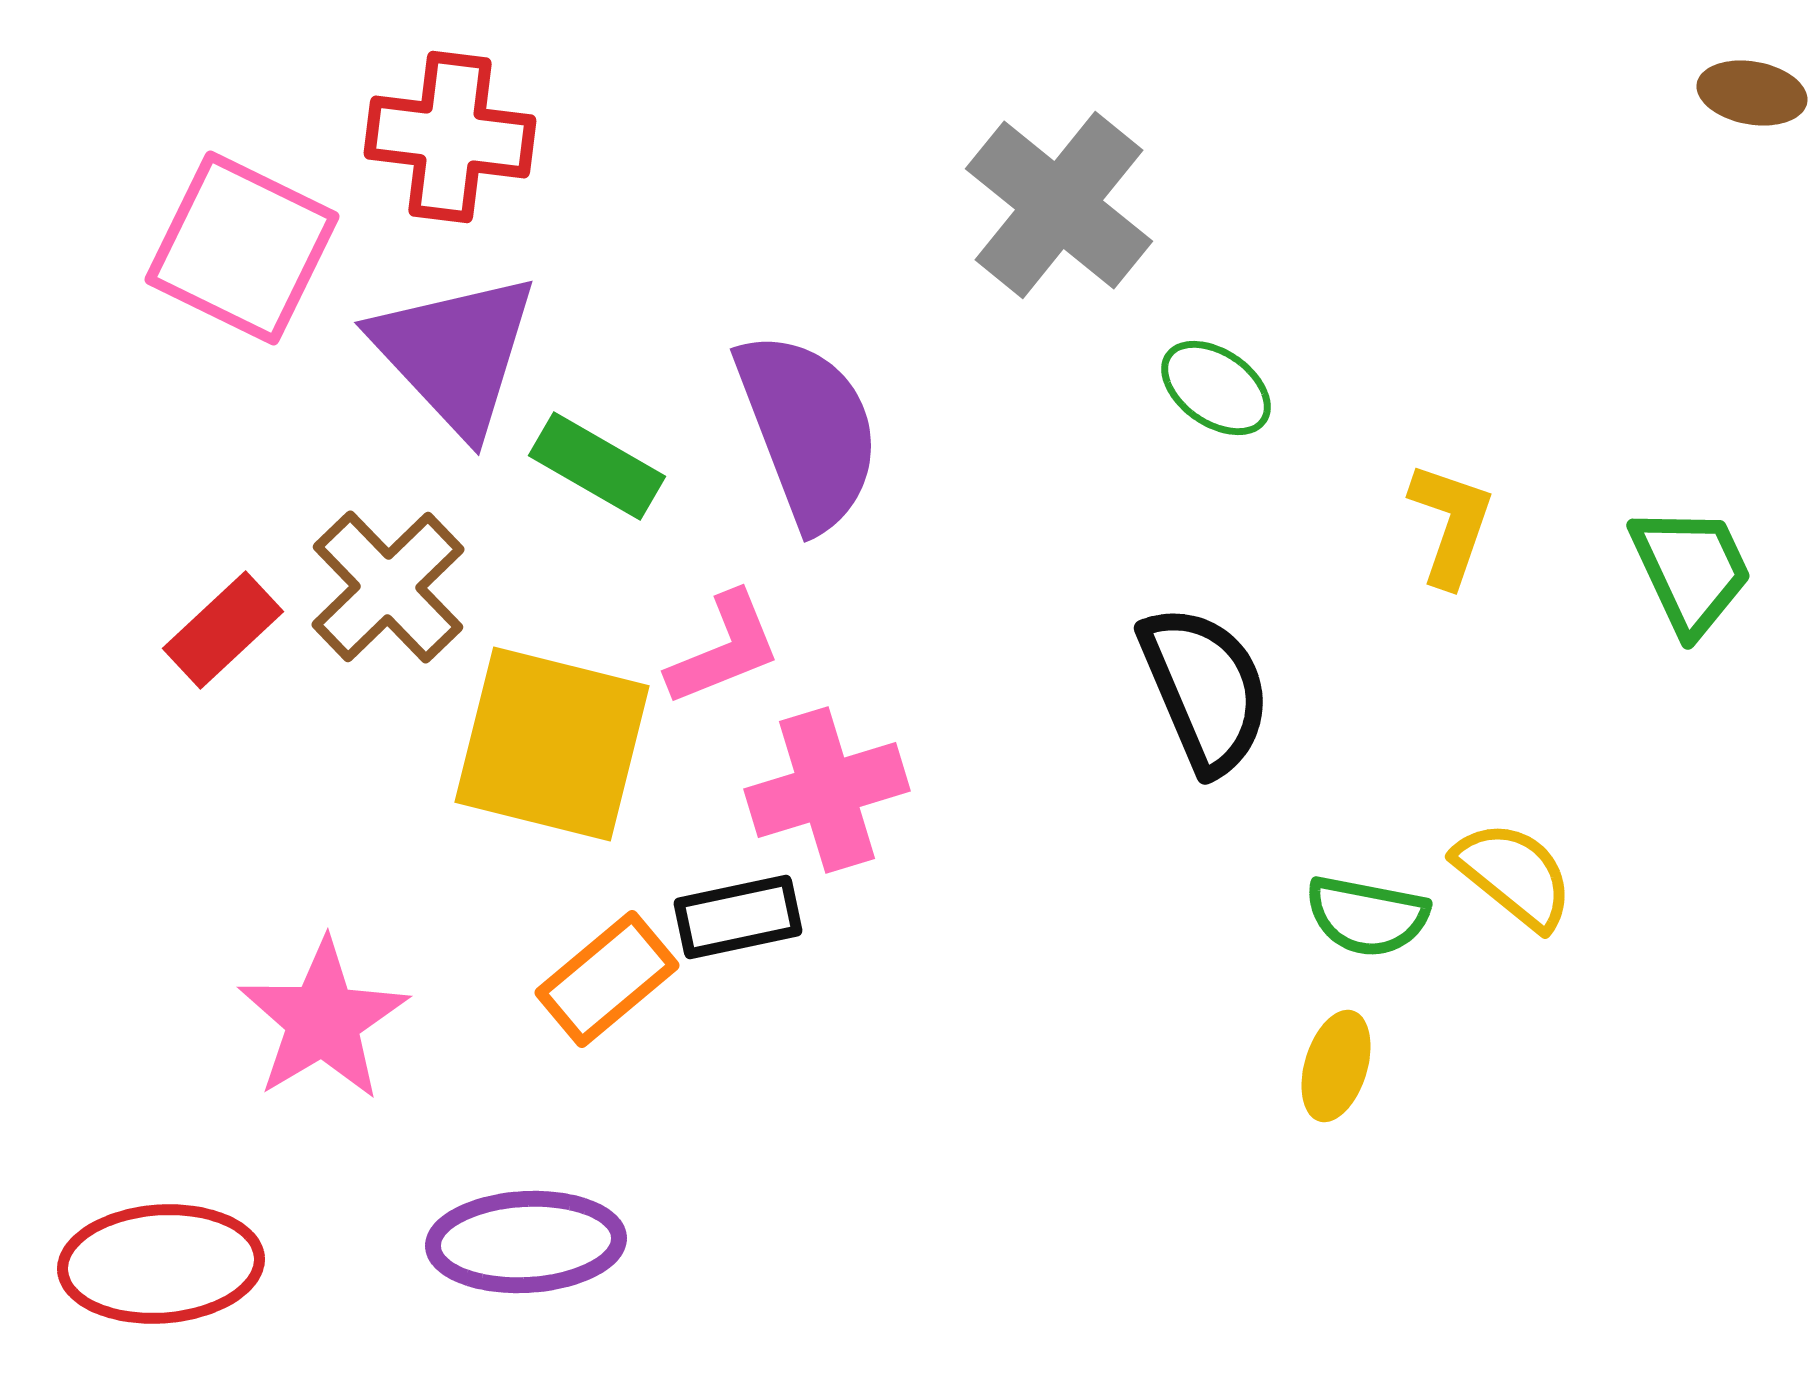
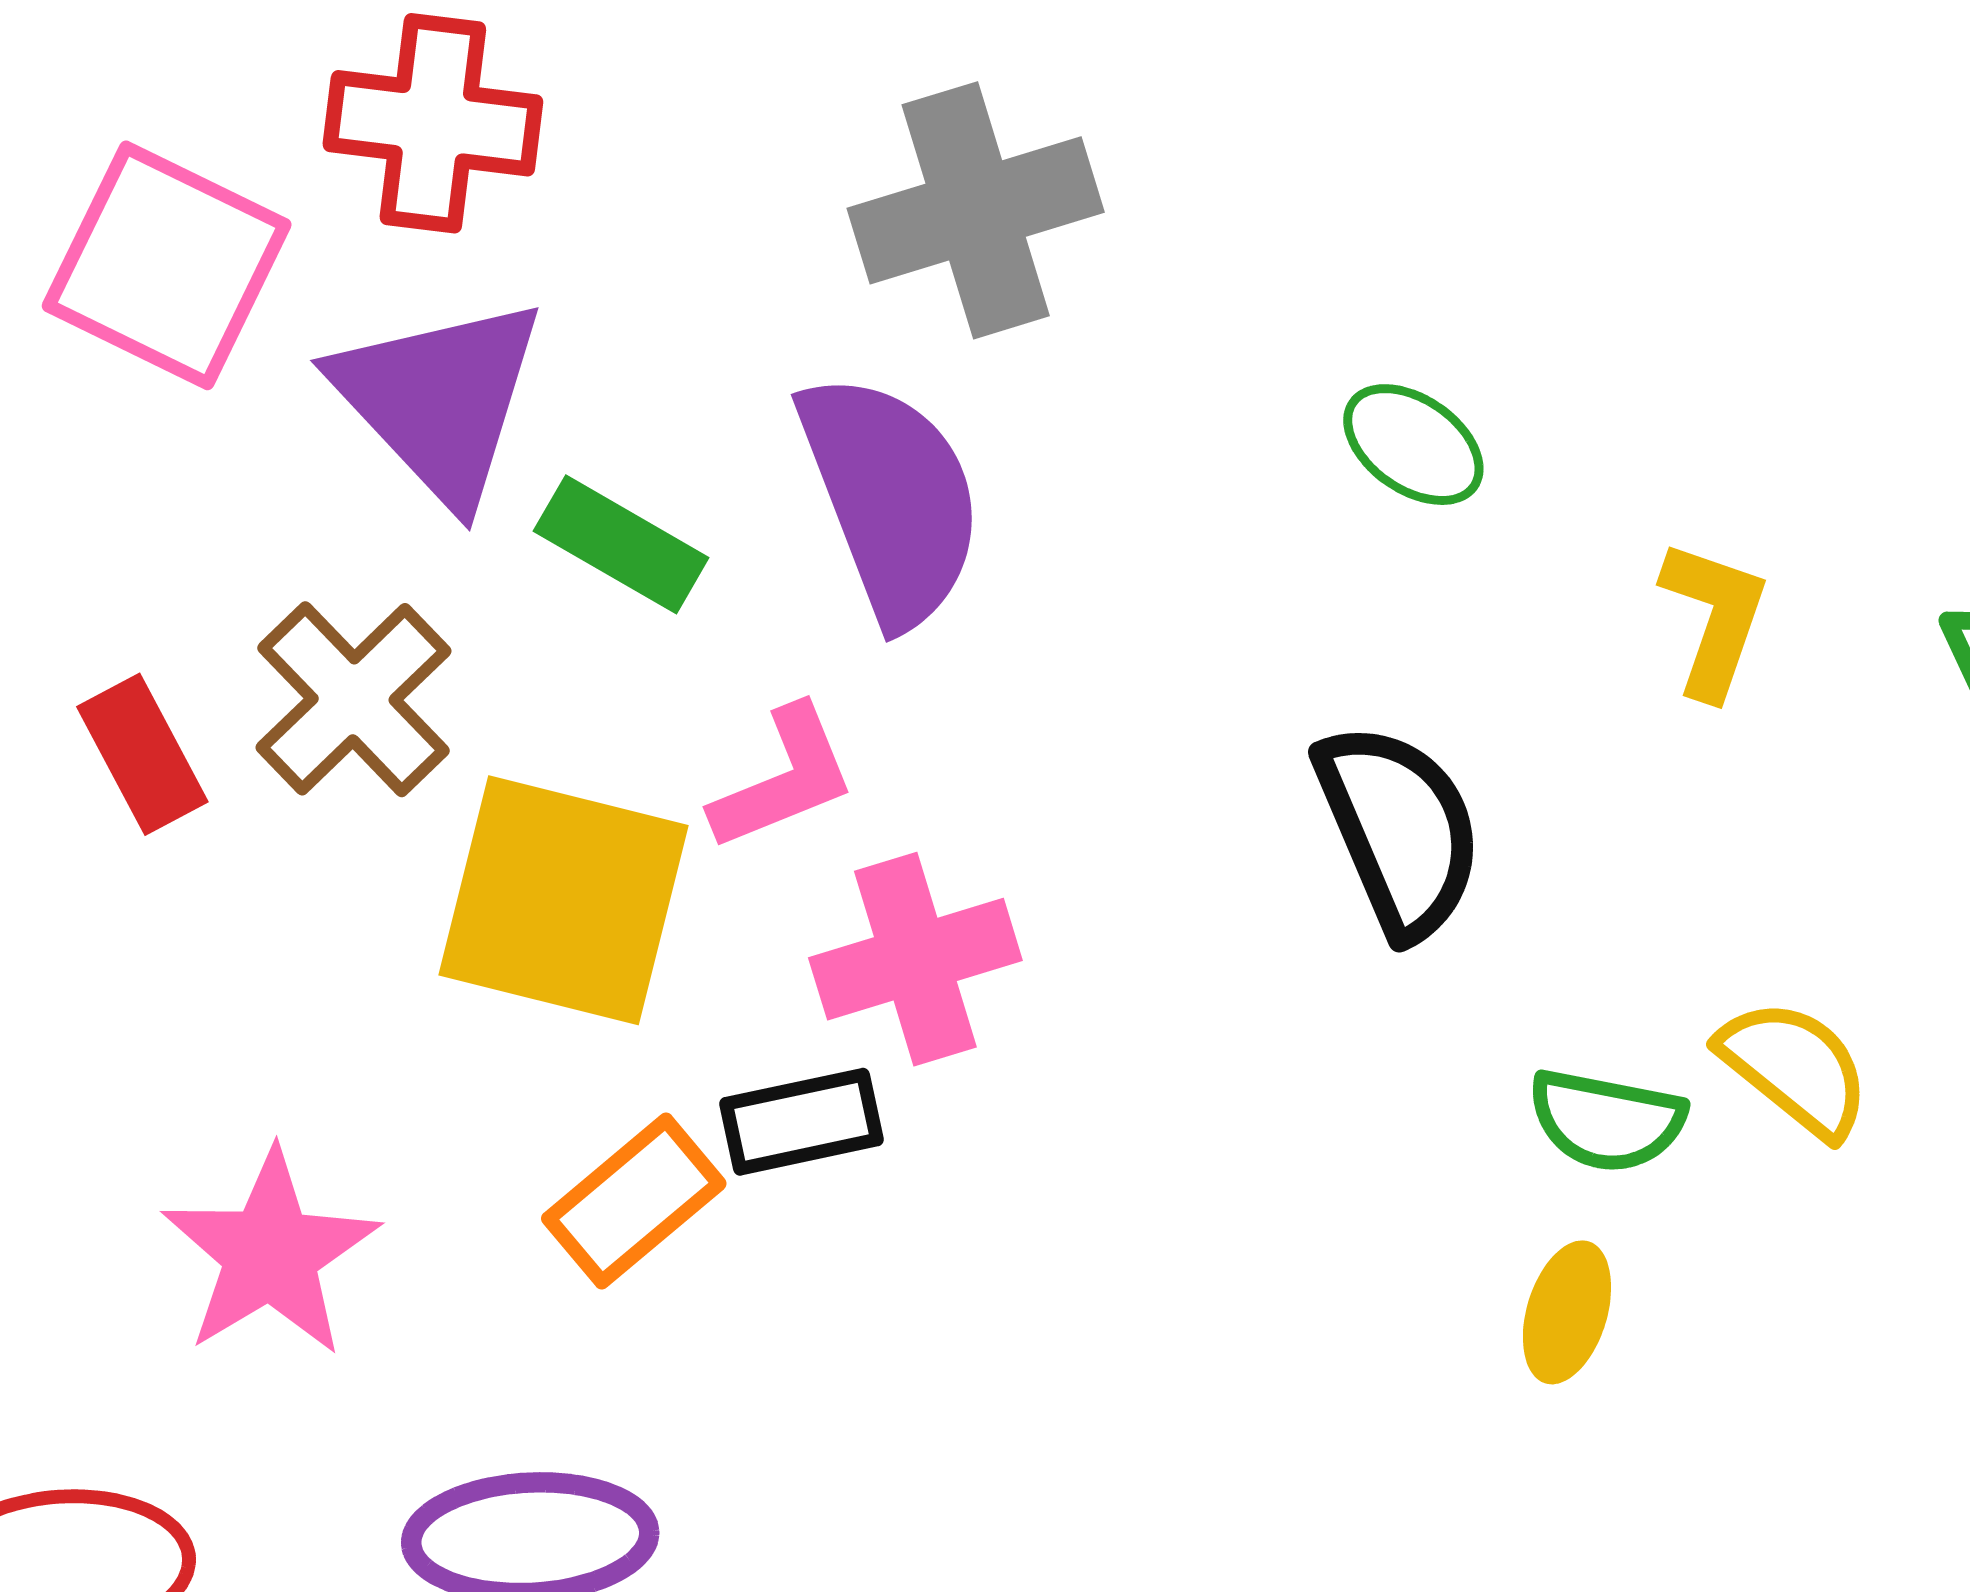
gray cross: (1059, 205) -> (976, 210), moved, turned 34
red rectangle: (223, 630) -> (142, 754), turned -75

